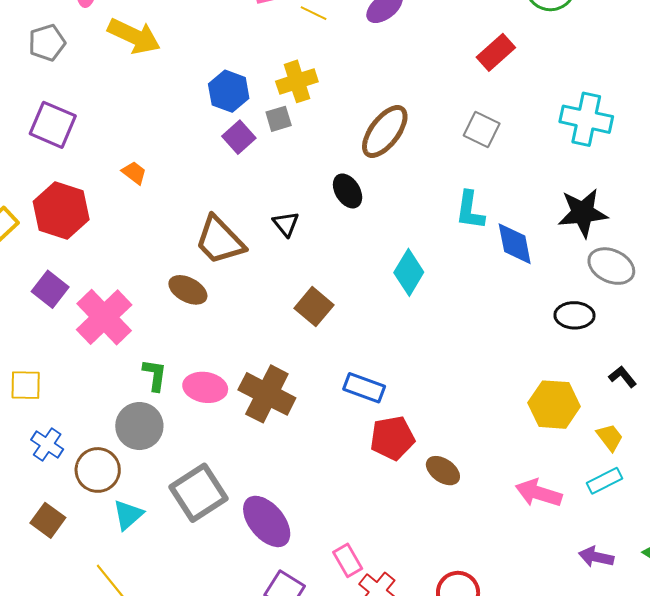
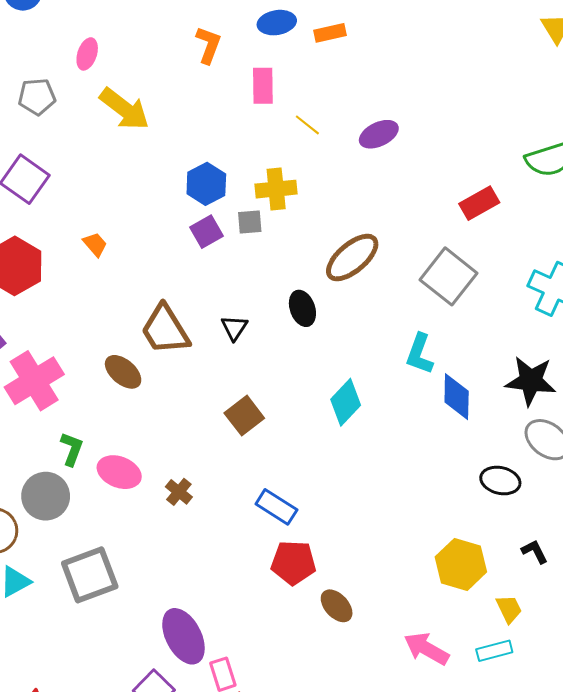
gray square: (482, 129) -> (449, 276), size x1.5
brown cross: (267, 394) -> (179, 492), size x0.5
purple ellipse: (267, 521) -> (183, 636), moved

